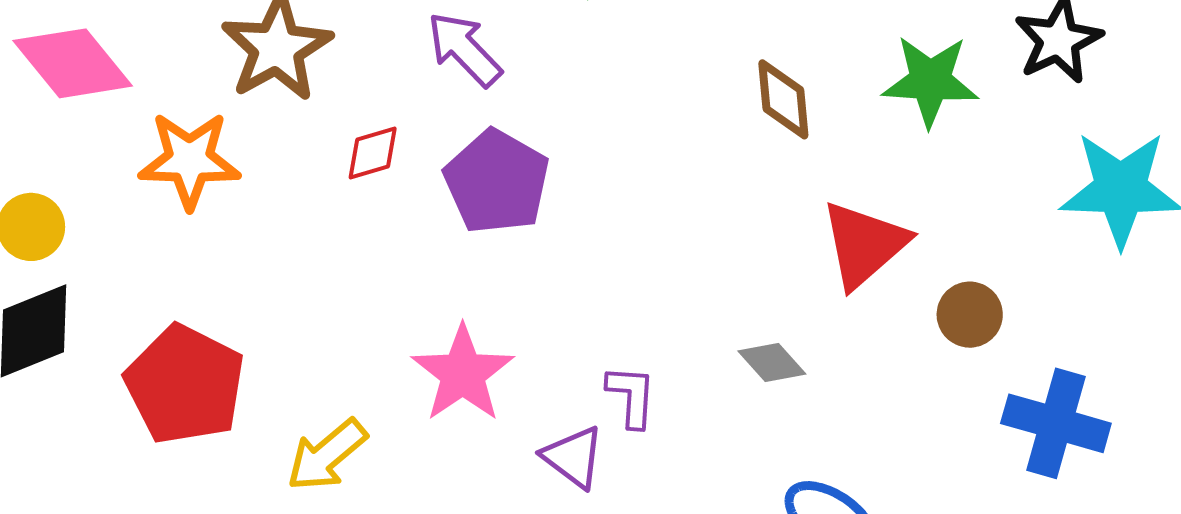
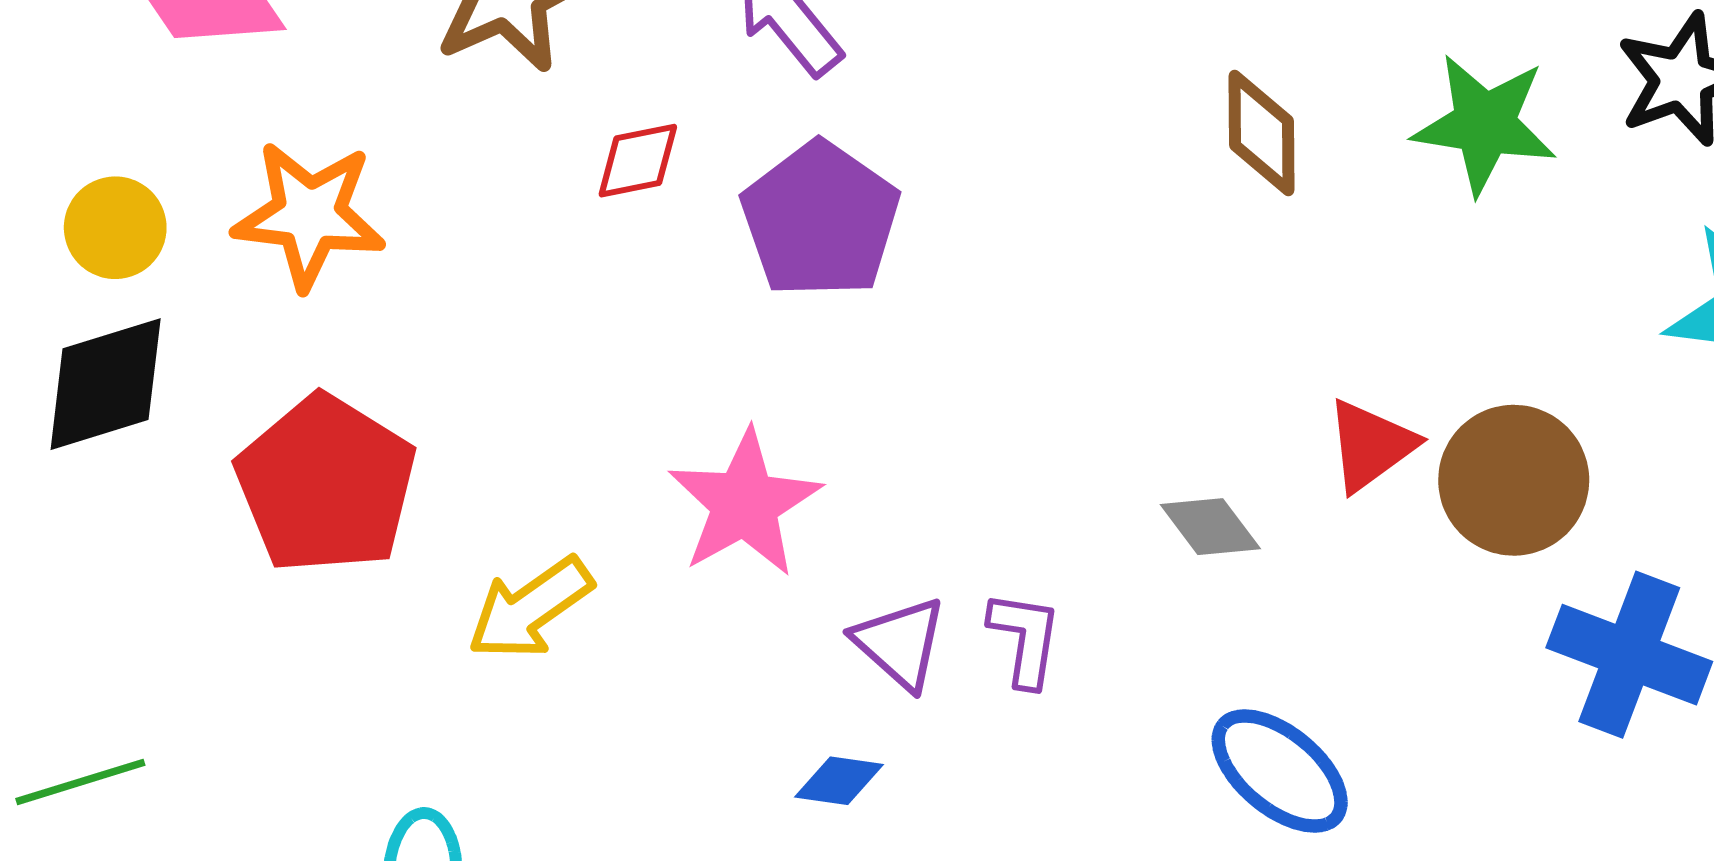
orange star: (189, 160) -> (309, 215), moved
red triangle: (864, 244) -> (1371, 445), moved, size x0.7
brown circle: (970, 315) -> (1514, 480), size x1.5
purple L-shape: (631, 396) -> (1025, 639), moved

